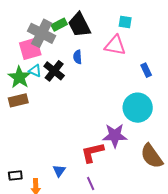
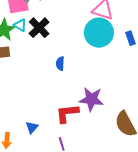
blue semicircle: (78, 57) -> (60, 64), moved
cyan circle: (138, 108) -> (99, 33), moved

